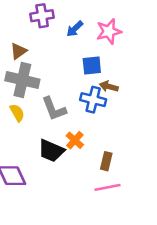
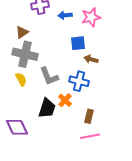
blue arrow: (75, 29) -> (65, 15), turned 40
blue cross: (93, 100) -> (79, 81), moved
black trapezoid: (51, 151) -> (47, 108), turned -95

